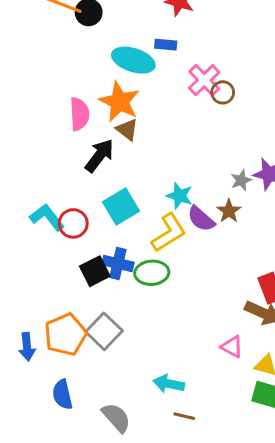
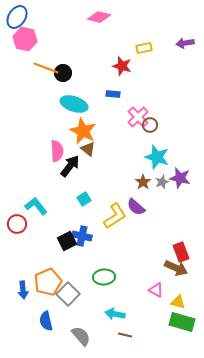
cyan ellipse: (133, 60) -> (74, 104), moved
pink semicircle: (79, 114) -> (57, 151), moved
cyan star: (180, 196) -> (157, 157), moved, size x1.4
cyan square: (121, 206) -> (84, 199), size x0.6
brown star: (229, 211) -> (143, 182), moved
red circle: (73, 223) -> (17, 224), moved
green ellipse: (152, 273) -> (104, 277), moved
gray square: (104, 331) -> (68, 294), moved

